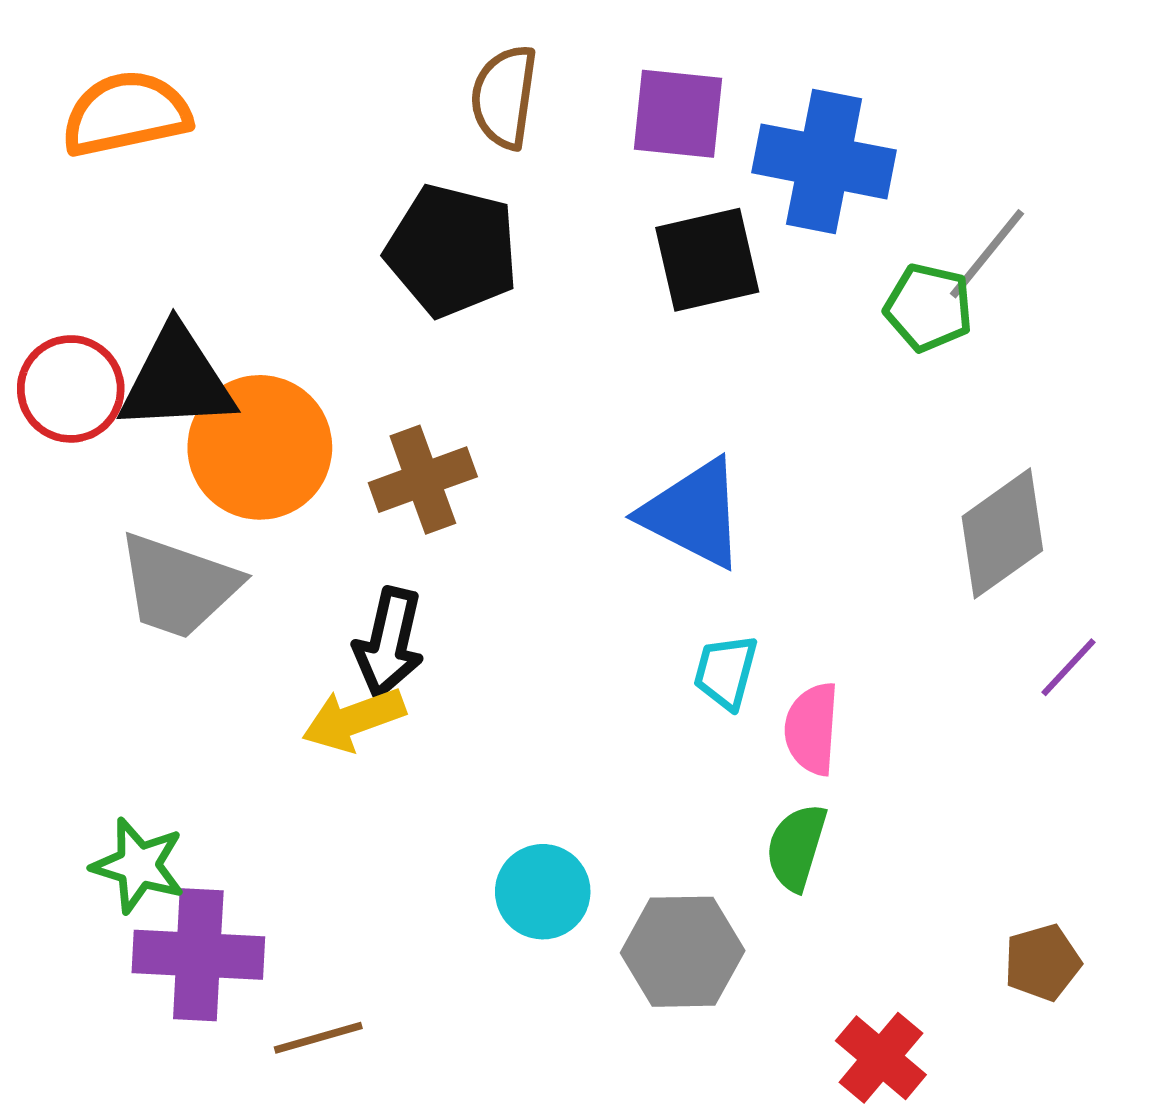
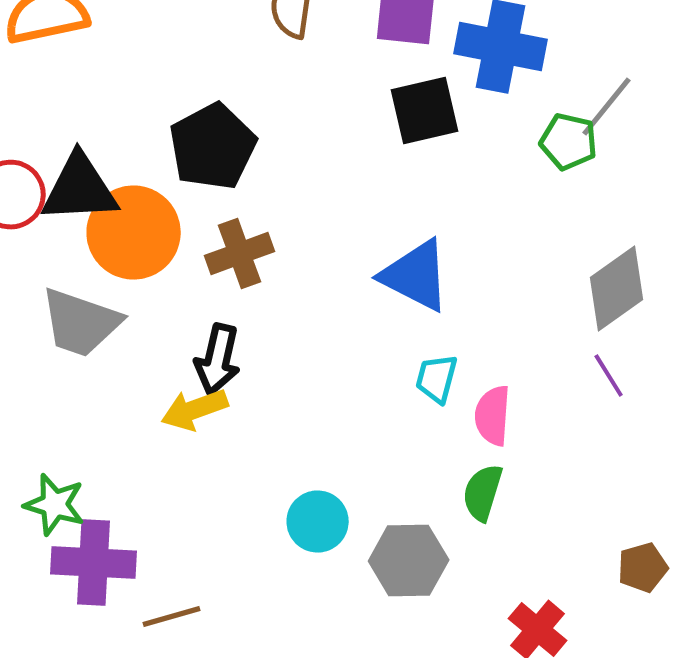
black pentagon: (452, 251) -> (213, 147), moved, turned 30
purple line: (1068, 667) -> (609, 376), moved, turned -75

